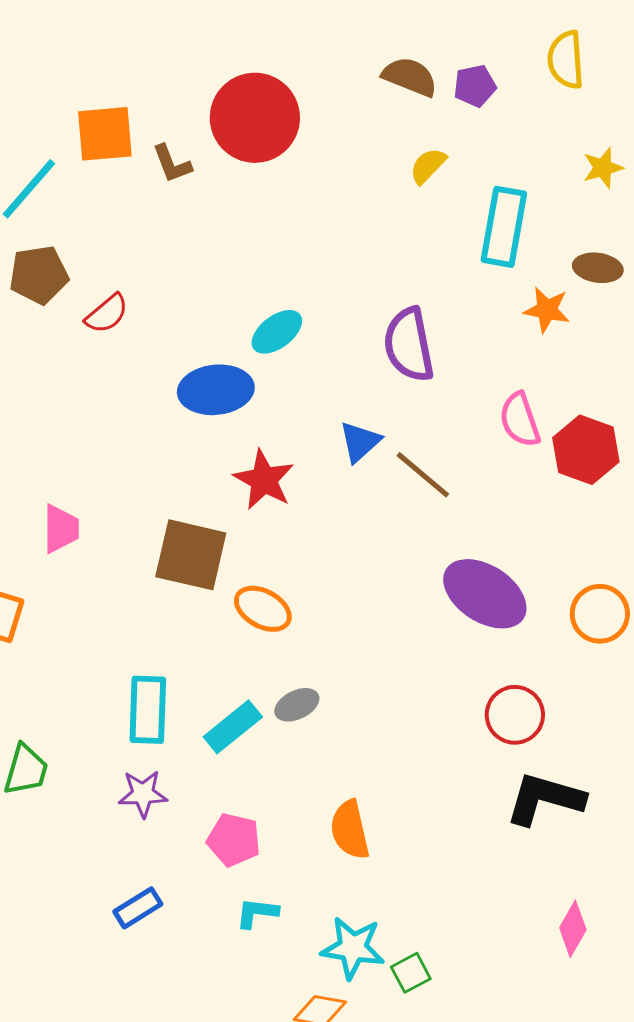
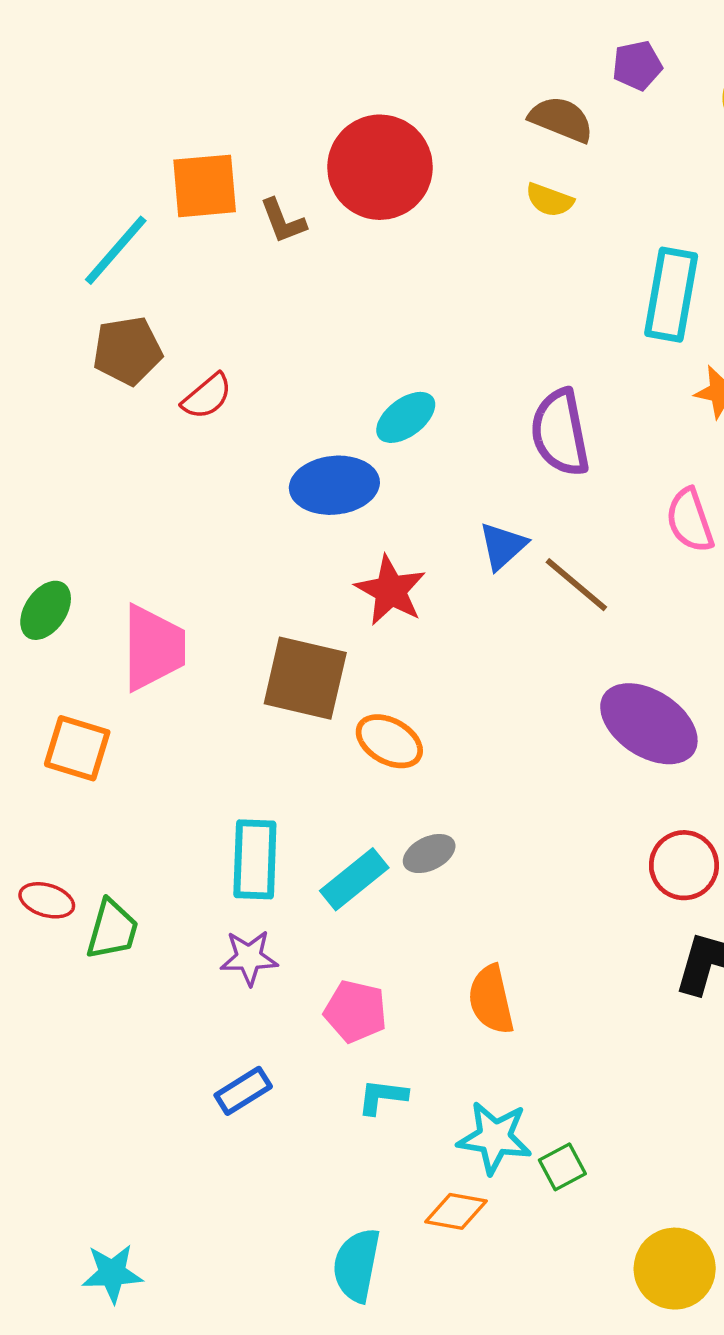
purple pentagon: (475, 86) -> (637, 65), moved
yellow semicircle: (428, 166) -> (550, 200), moved, turned -114
pink trapezoid: (61, 529) -> (153, 648), size x1.5

